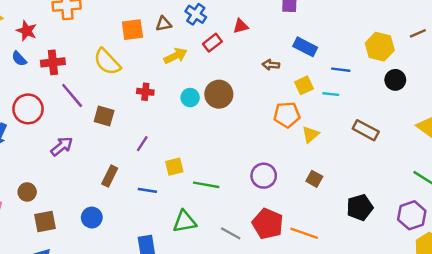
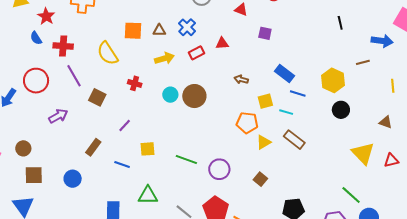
brown line: (418, 33) -> (363, 62), moved
blue rectangle: (305, 47) -> (284, 73), moved
brown rectangle: (366, 130) -> (294, 140), moved
green line: (206, 185) -> (186, 160), moved

